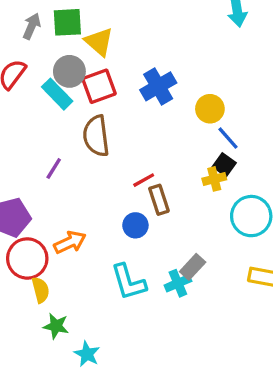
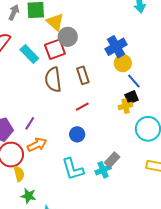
gray circle: (69, 71) -> (68, 37), moved
blue cross: (158, 86) -> (116, 47), moved
black square: (224, 165) -> (132, 97), turned 32
purple line: (54, 168) -> (30, 123), moved
brown rectangle: (159, 200) -> (83, 75), moved

